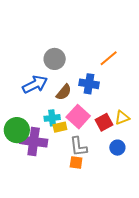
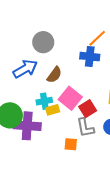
blue cross: (89, 84) -> (90, 57), moved
red square: (104, 122) -> (88, 109), moved
gray L-shape: (78, 147) -> (85, 128), moved

